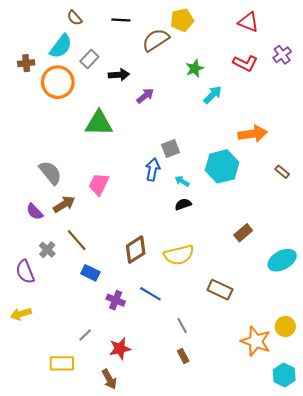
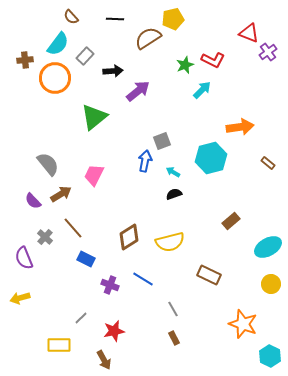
red triangle: (248, 22) -> (249, 33), moved
red L-shape: (245, 63) -> (213, 60), moved
purple arrow: (145, 96) -> (138, 91), size x1.4
green triangle: (99, 123) -> (94, 117), turned -40
yellow circle: (285, 327) -> (271, 284), moved

